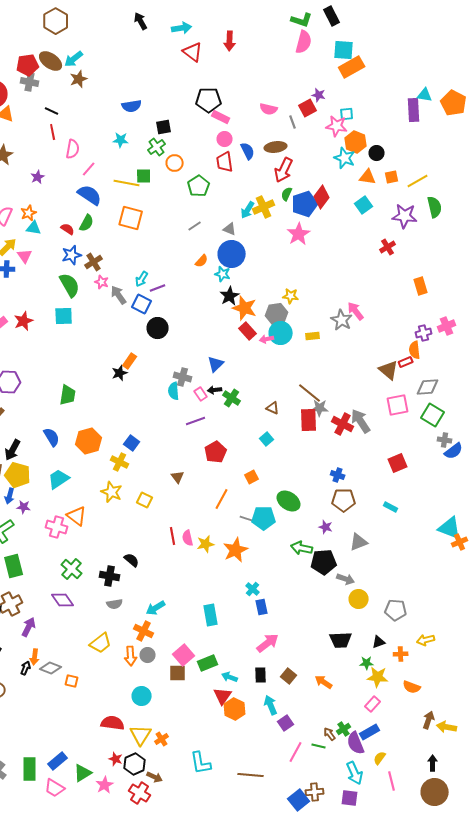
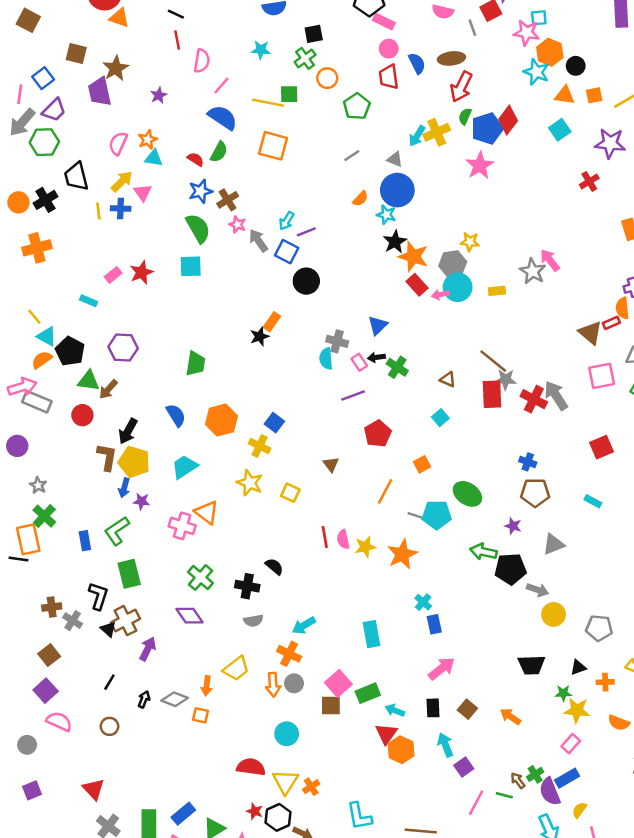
orange arrow: (35, 657) -> (207, 686), moved

